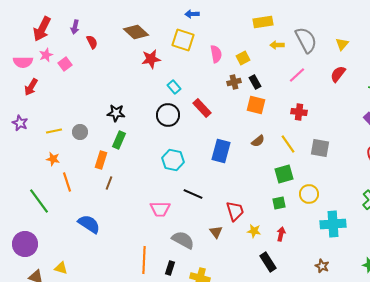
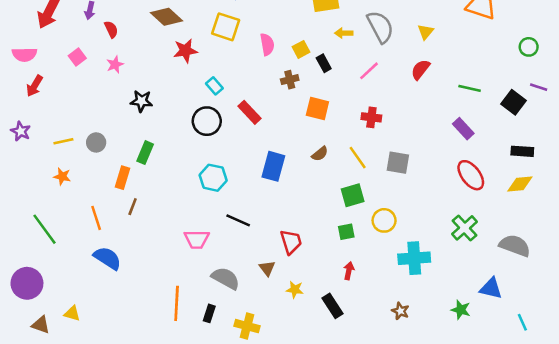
pink star: (46, 55) -> (115, 65), moved
black rectangle: (255, 82) -> (324, 63), moved
black star: (116, 113) -> (141, 101), moved
orange line: (67, 182) -> (96, 218), moved
yellow star: (254, 231) -> (295, 290), moved

